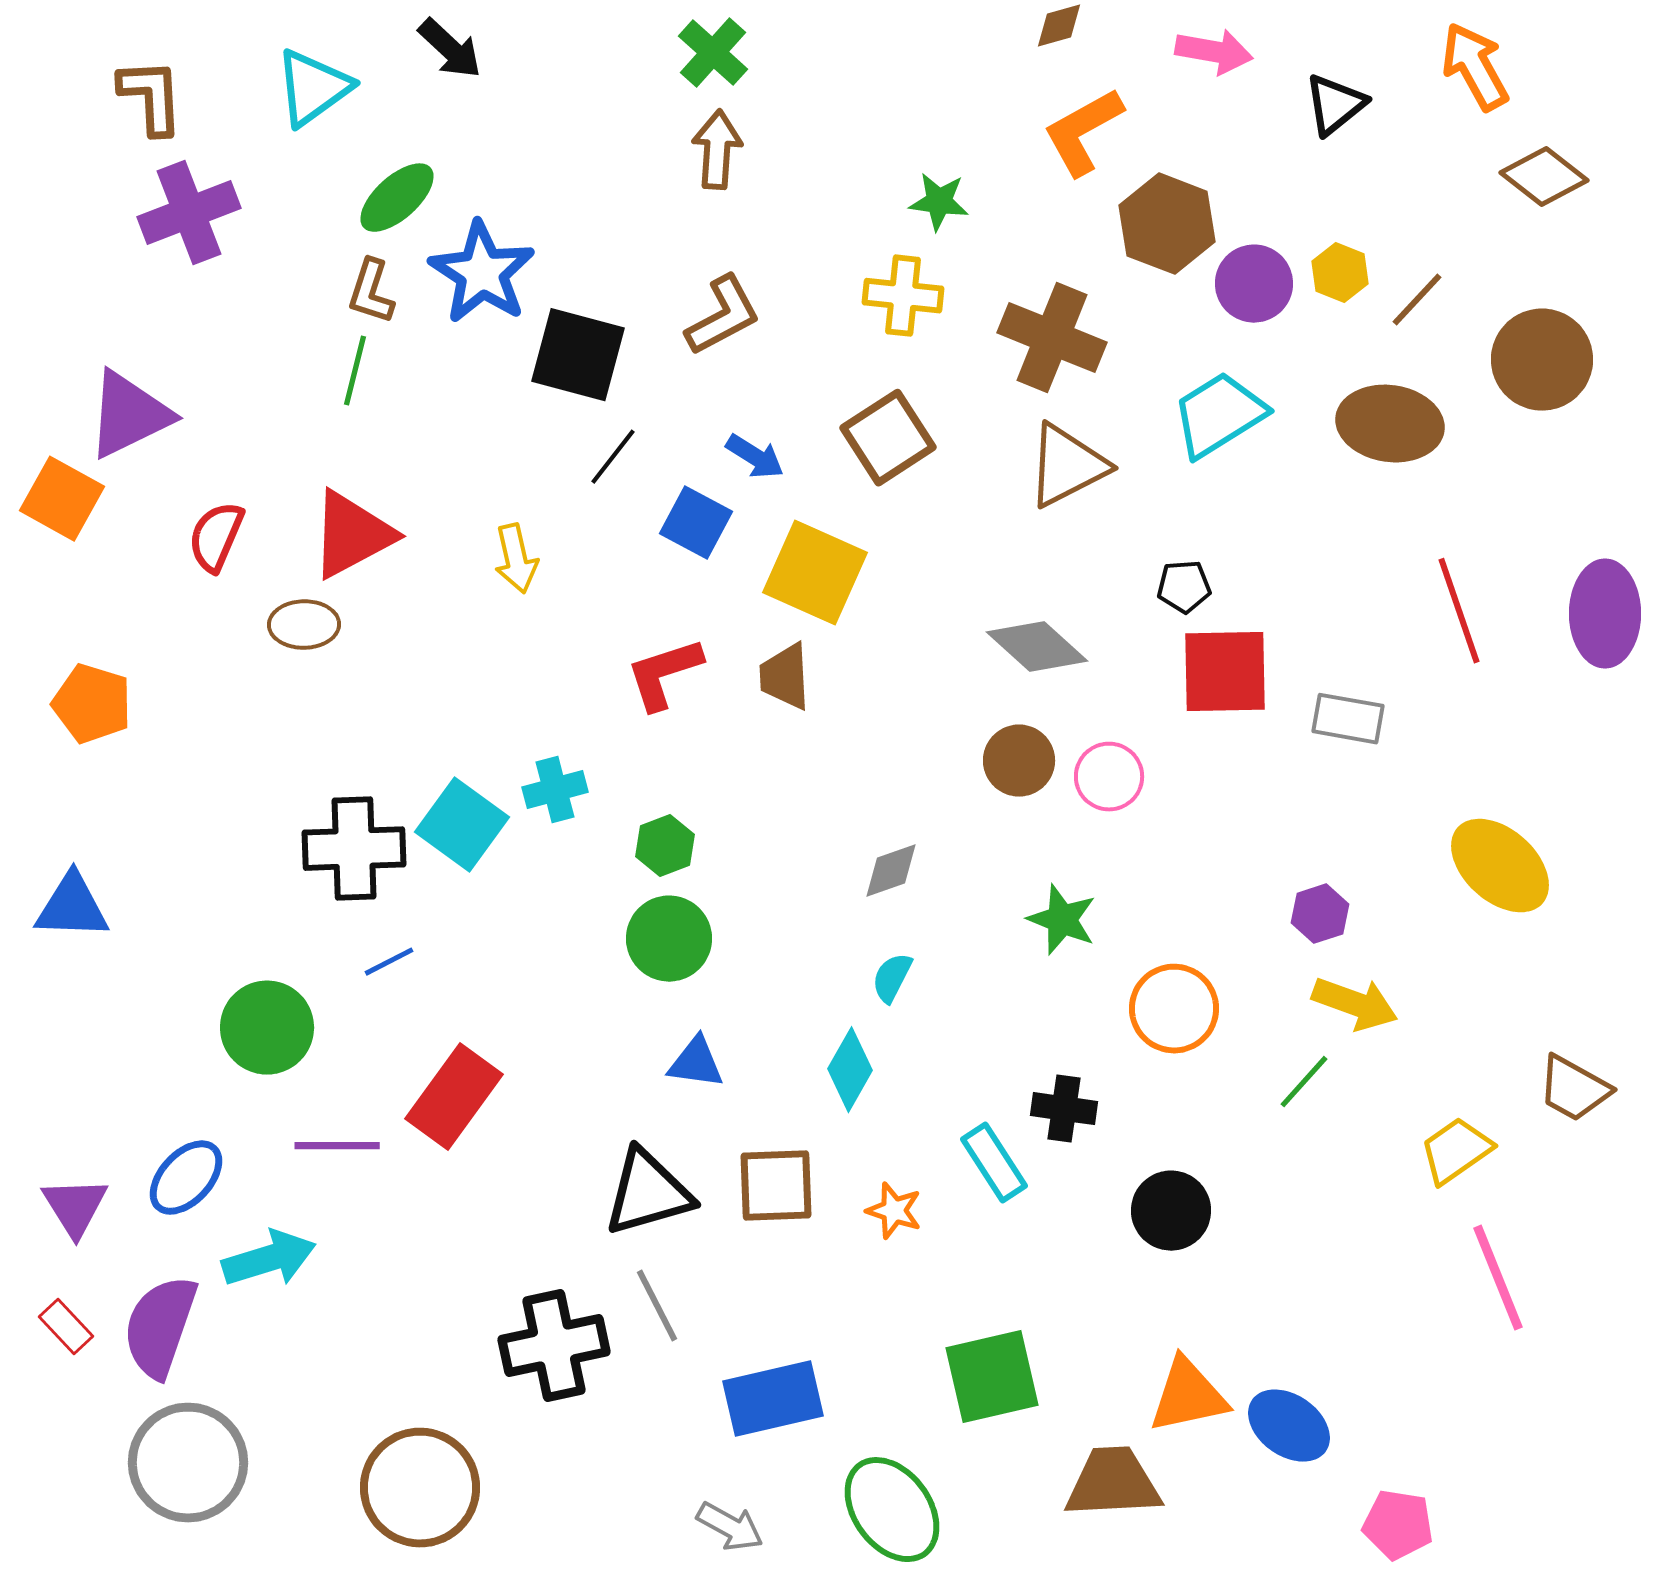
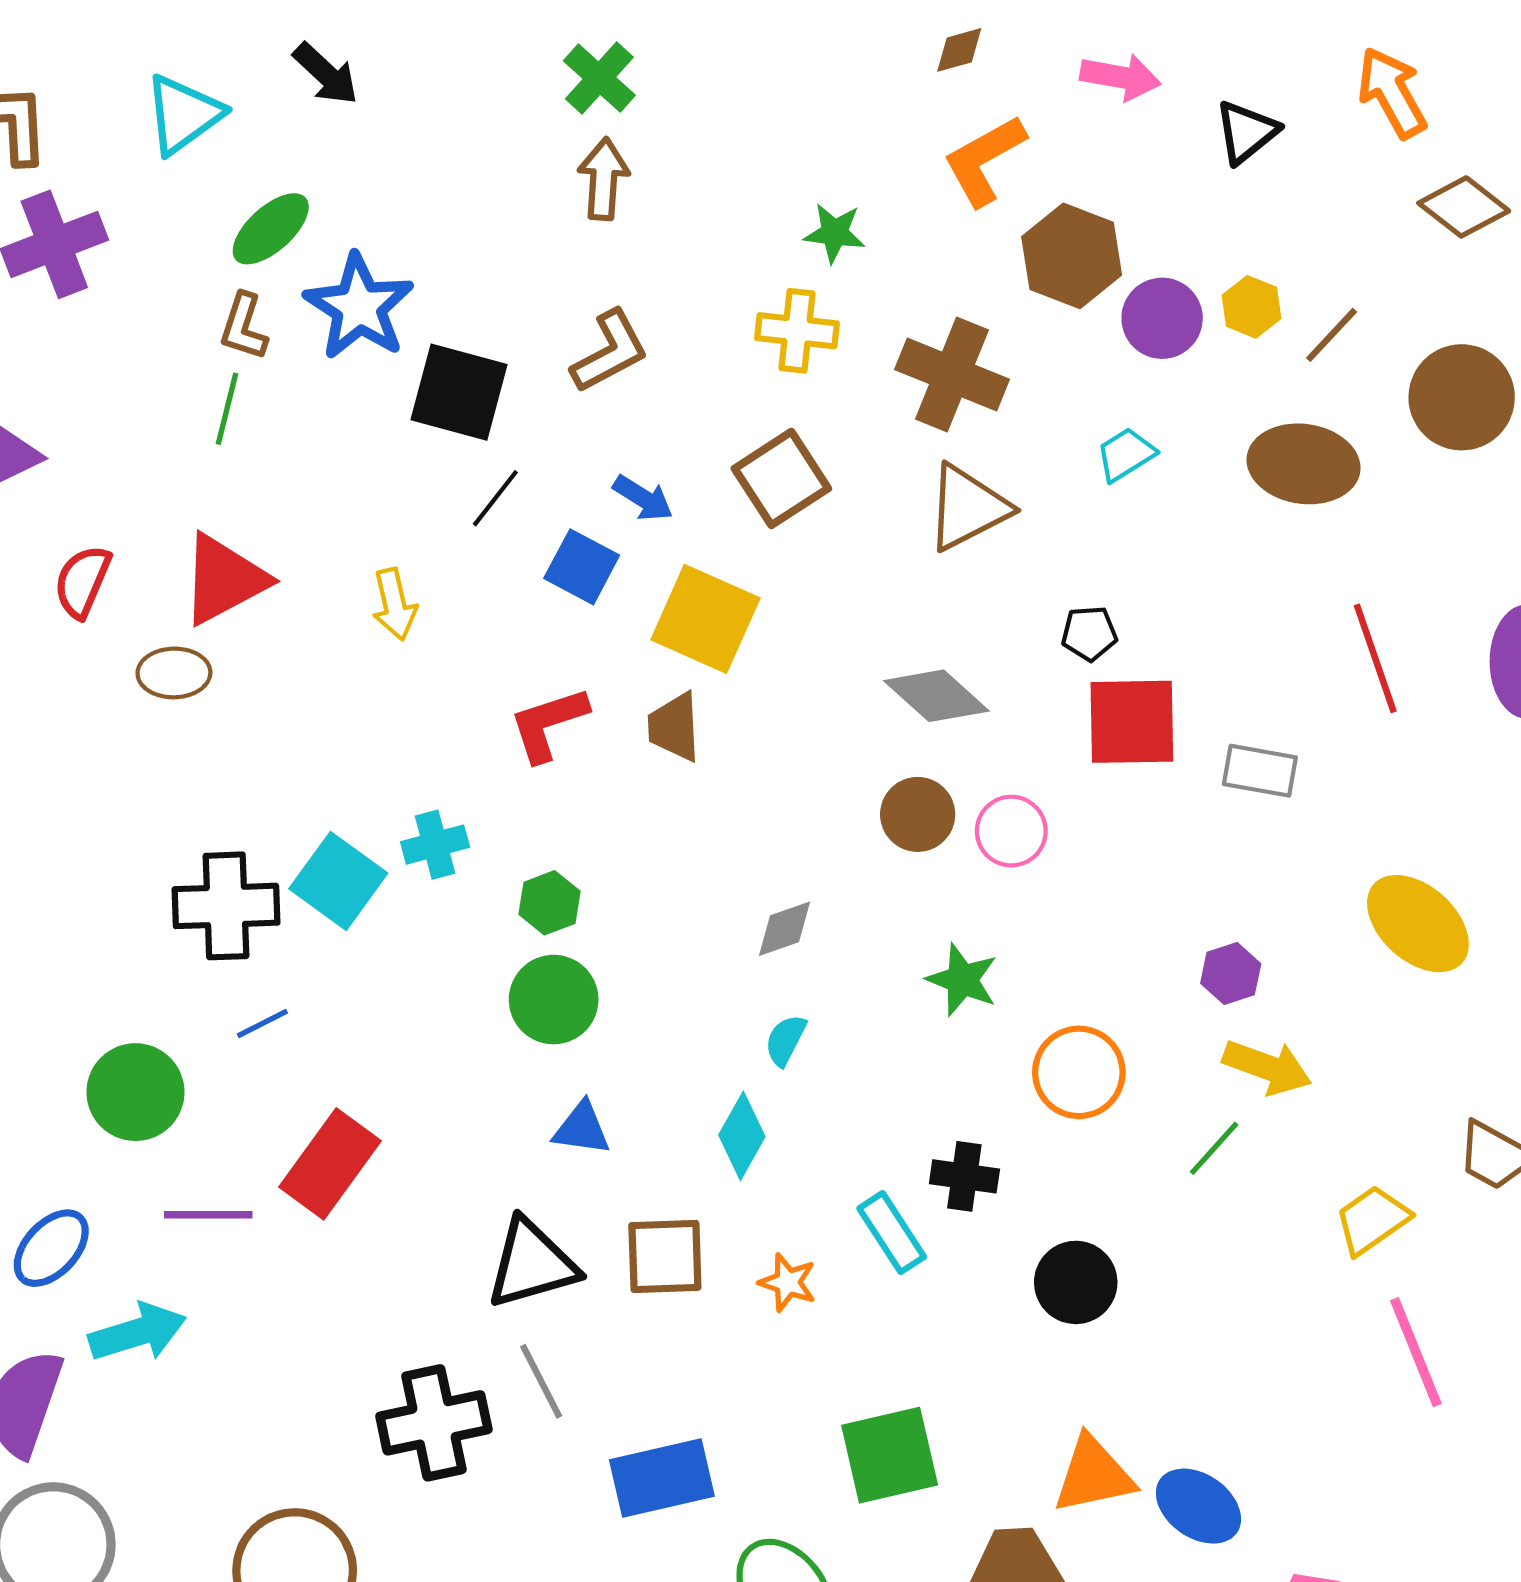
cyan trapezoid: (1219, 415) -> (1126, 455), size x0.6

